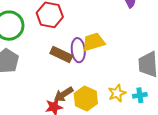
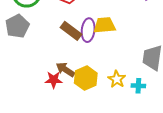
yellow star: (117, 93) -> (117, 79), turned -30
brown arrow: (64, 94) -> (65, 70), turned 54

